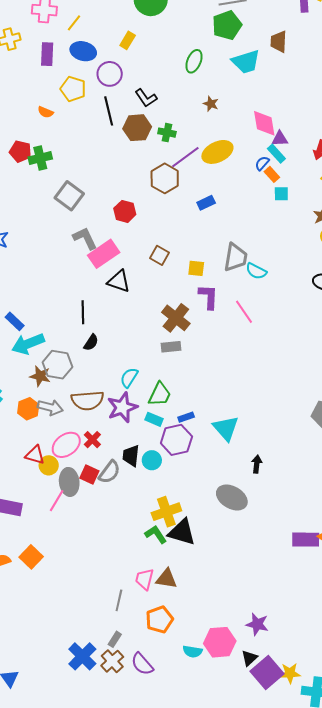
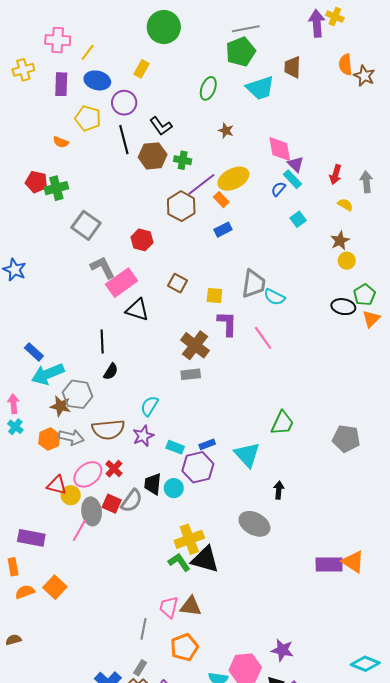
purple triangle: (280, 139) -> (296, 164), turned 48
orange rectangle: (272, 174) -> (221, 200), moved
cyan square: (281, 194) -> (298, 219), turned -35
green trapezoid: (160, 394) -> (282, 423), moved
purple star: (122, 407) -> (143, 436), size x0.7

